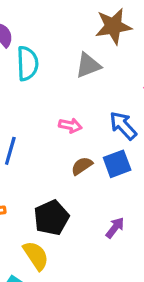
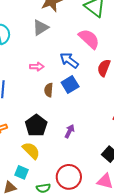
brown semicircle: (82, 166) -> (49, 90), turned -40
purple arrow: (115, 228) -> (70, 131), moved

